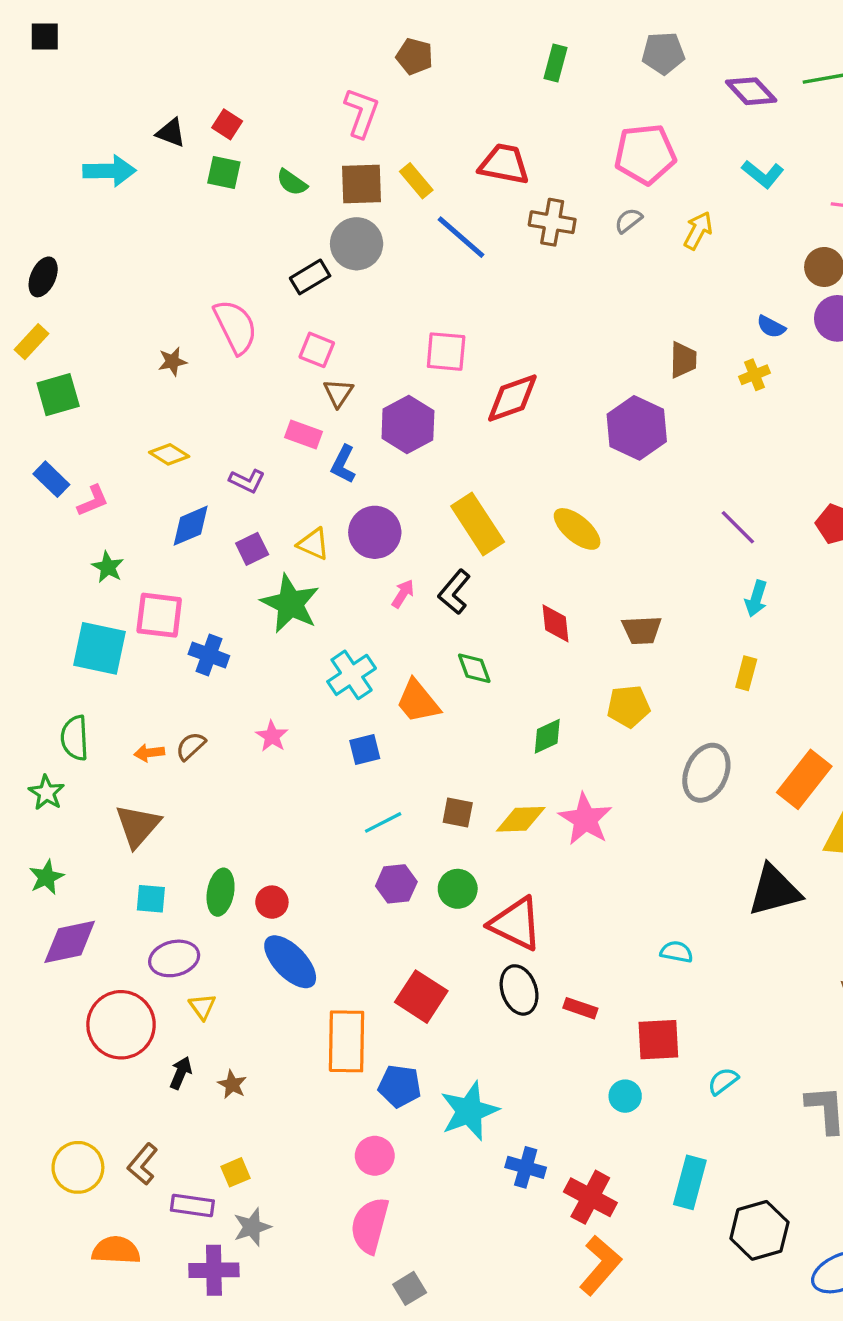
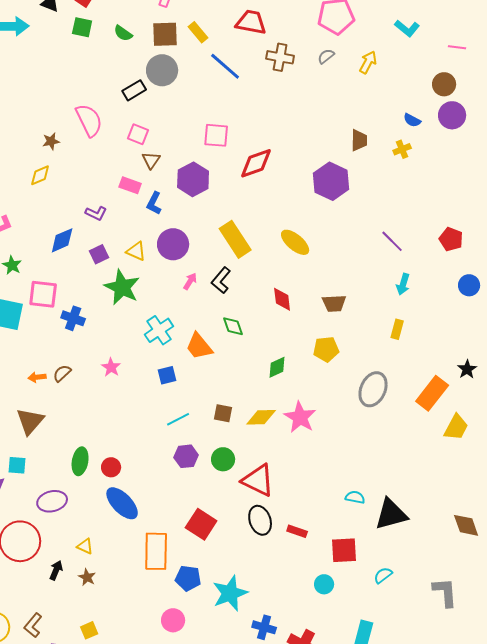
yellow diamond: (169, 454) -> (40, 175), moved, turned -55
black triangle: (774, 890) -> (391, 514), moved
cyan square: (151, 899) -> (17, 465), moved
yellow triangle: (202, 1007) -> (85, 546), moved, turned -30

